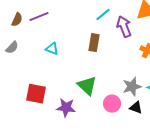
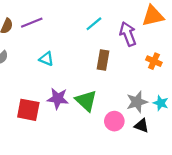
cyan line: (103, 15) -> (94, 24), moved
brown rectangle: (94, 43) -> (103, 60), moved
purple star: (66, 108) -> (58, 98), moved

